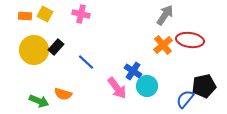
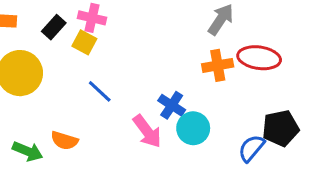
yellow square: (45, 14) -> (84, 42), moved
orange cross: (163, 45) -> (218, 65), turned 30
black rectangle: (56, 47) -> (54, 27), moved

